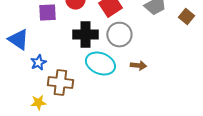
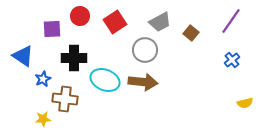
black cross: (85, 35) -> (74, 58), moved
gray circle: (119, 35) -> (145, 50), moved
brown arrow: (138, 66) -> (143, 82), size x1.8

